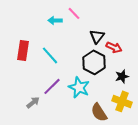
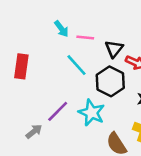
pink line: (74, 13) -> (85, 38), moved, turned -40
cyan arrow: (55, 20) -> (61, 29), turned -128
cyan line: (50, 55) -> (76, 65), moved

